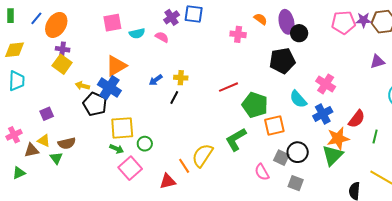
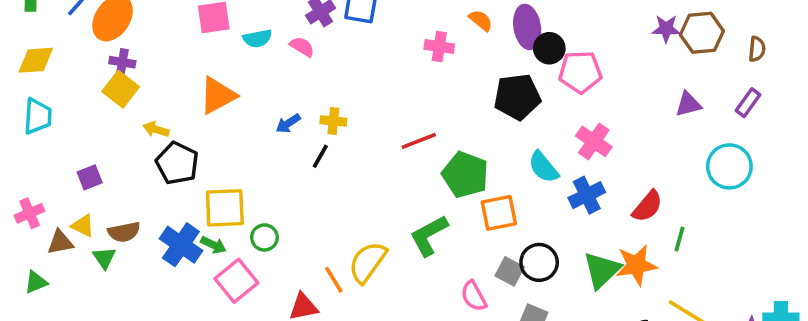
pink pentagon: (343, 22) -> (580, 72), moved
blue cross: (109, 88) -> (181, 245), moved
orange star: (338, 138) -> (636, 265), moved

